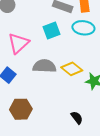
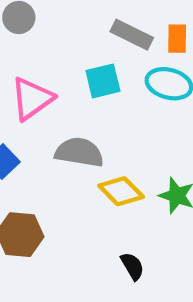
yellow diamond: (72, 69) -> (121, 191), moved

